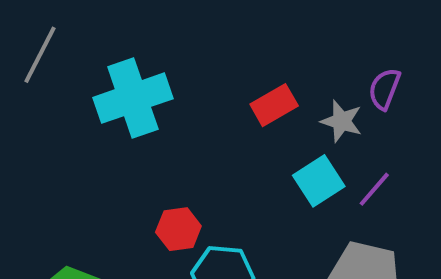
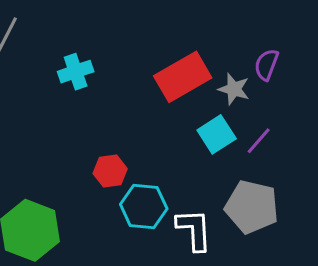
cyan cross: (133, 98) -> (76, 72), size x0.6
red rectangle: (274, 105) -> (183, 77), size x1.6

